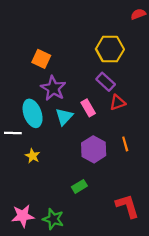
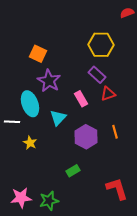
cyan triangle: (64, 117) -> (58, 118), moved
green star: (53, 219) -> (49, 201), turned -30

